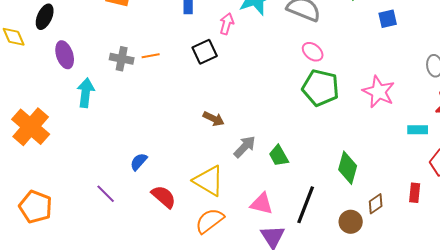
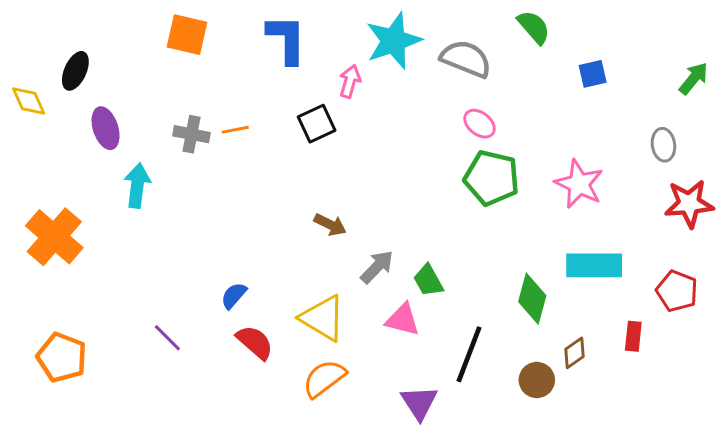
cyan rectangle: (418, 130) -> (594, 265), moved, size x1.8
blue semicircle: (139, 162) -> (234, 296), moved
pink triangle: (262, 204) -> (403, 320), moved

